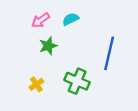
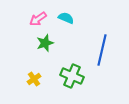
cyan semicircle: (71, 19) -> (66, 18), turned 49

